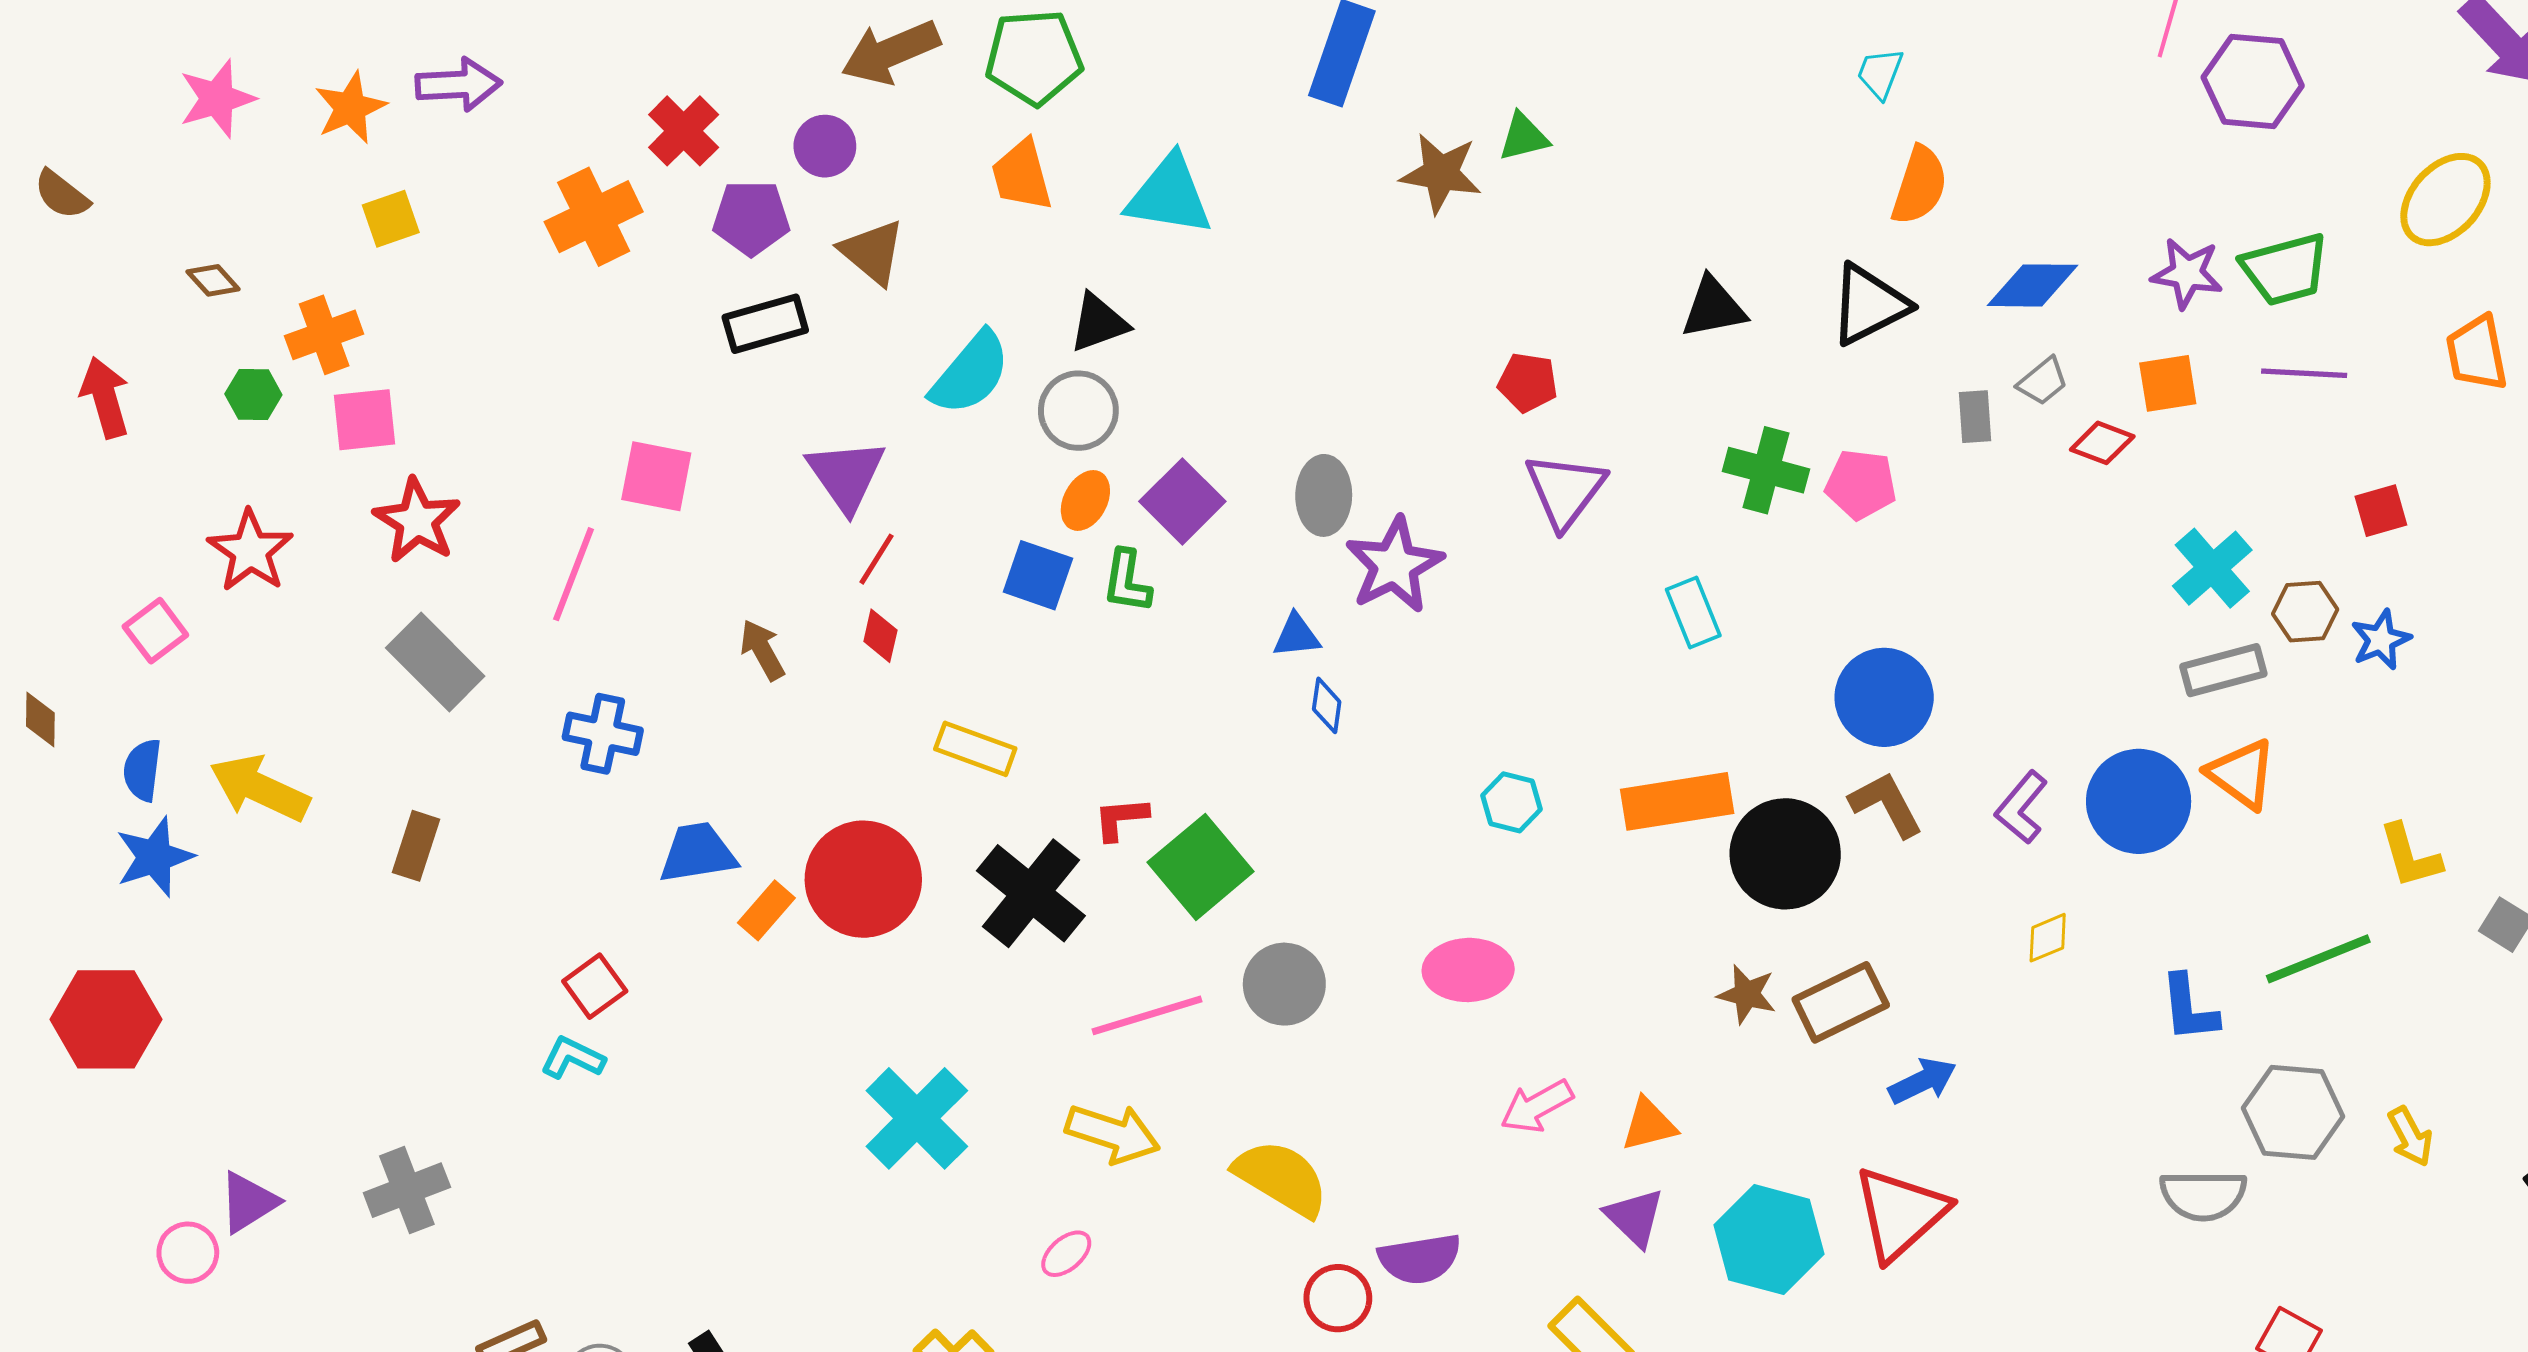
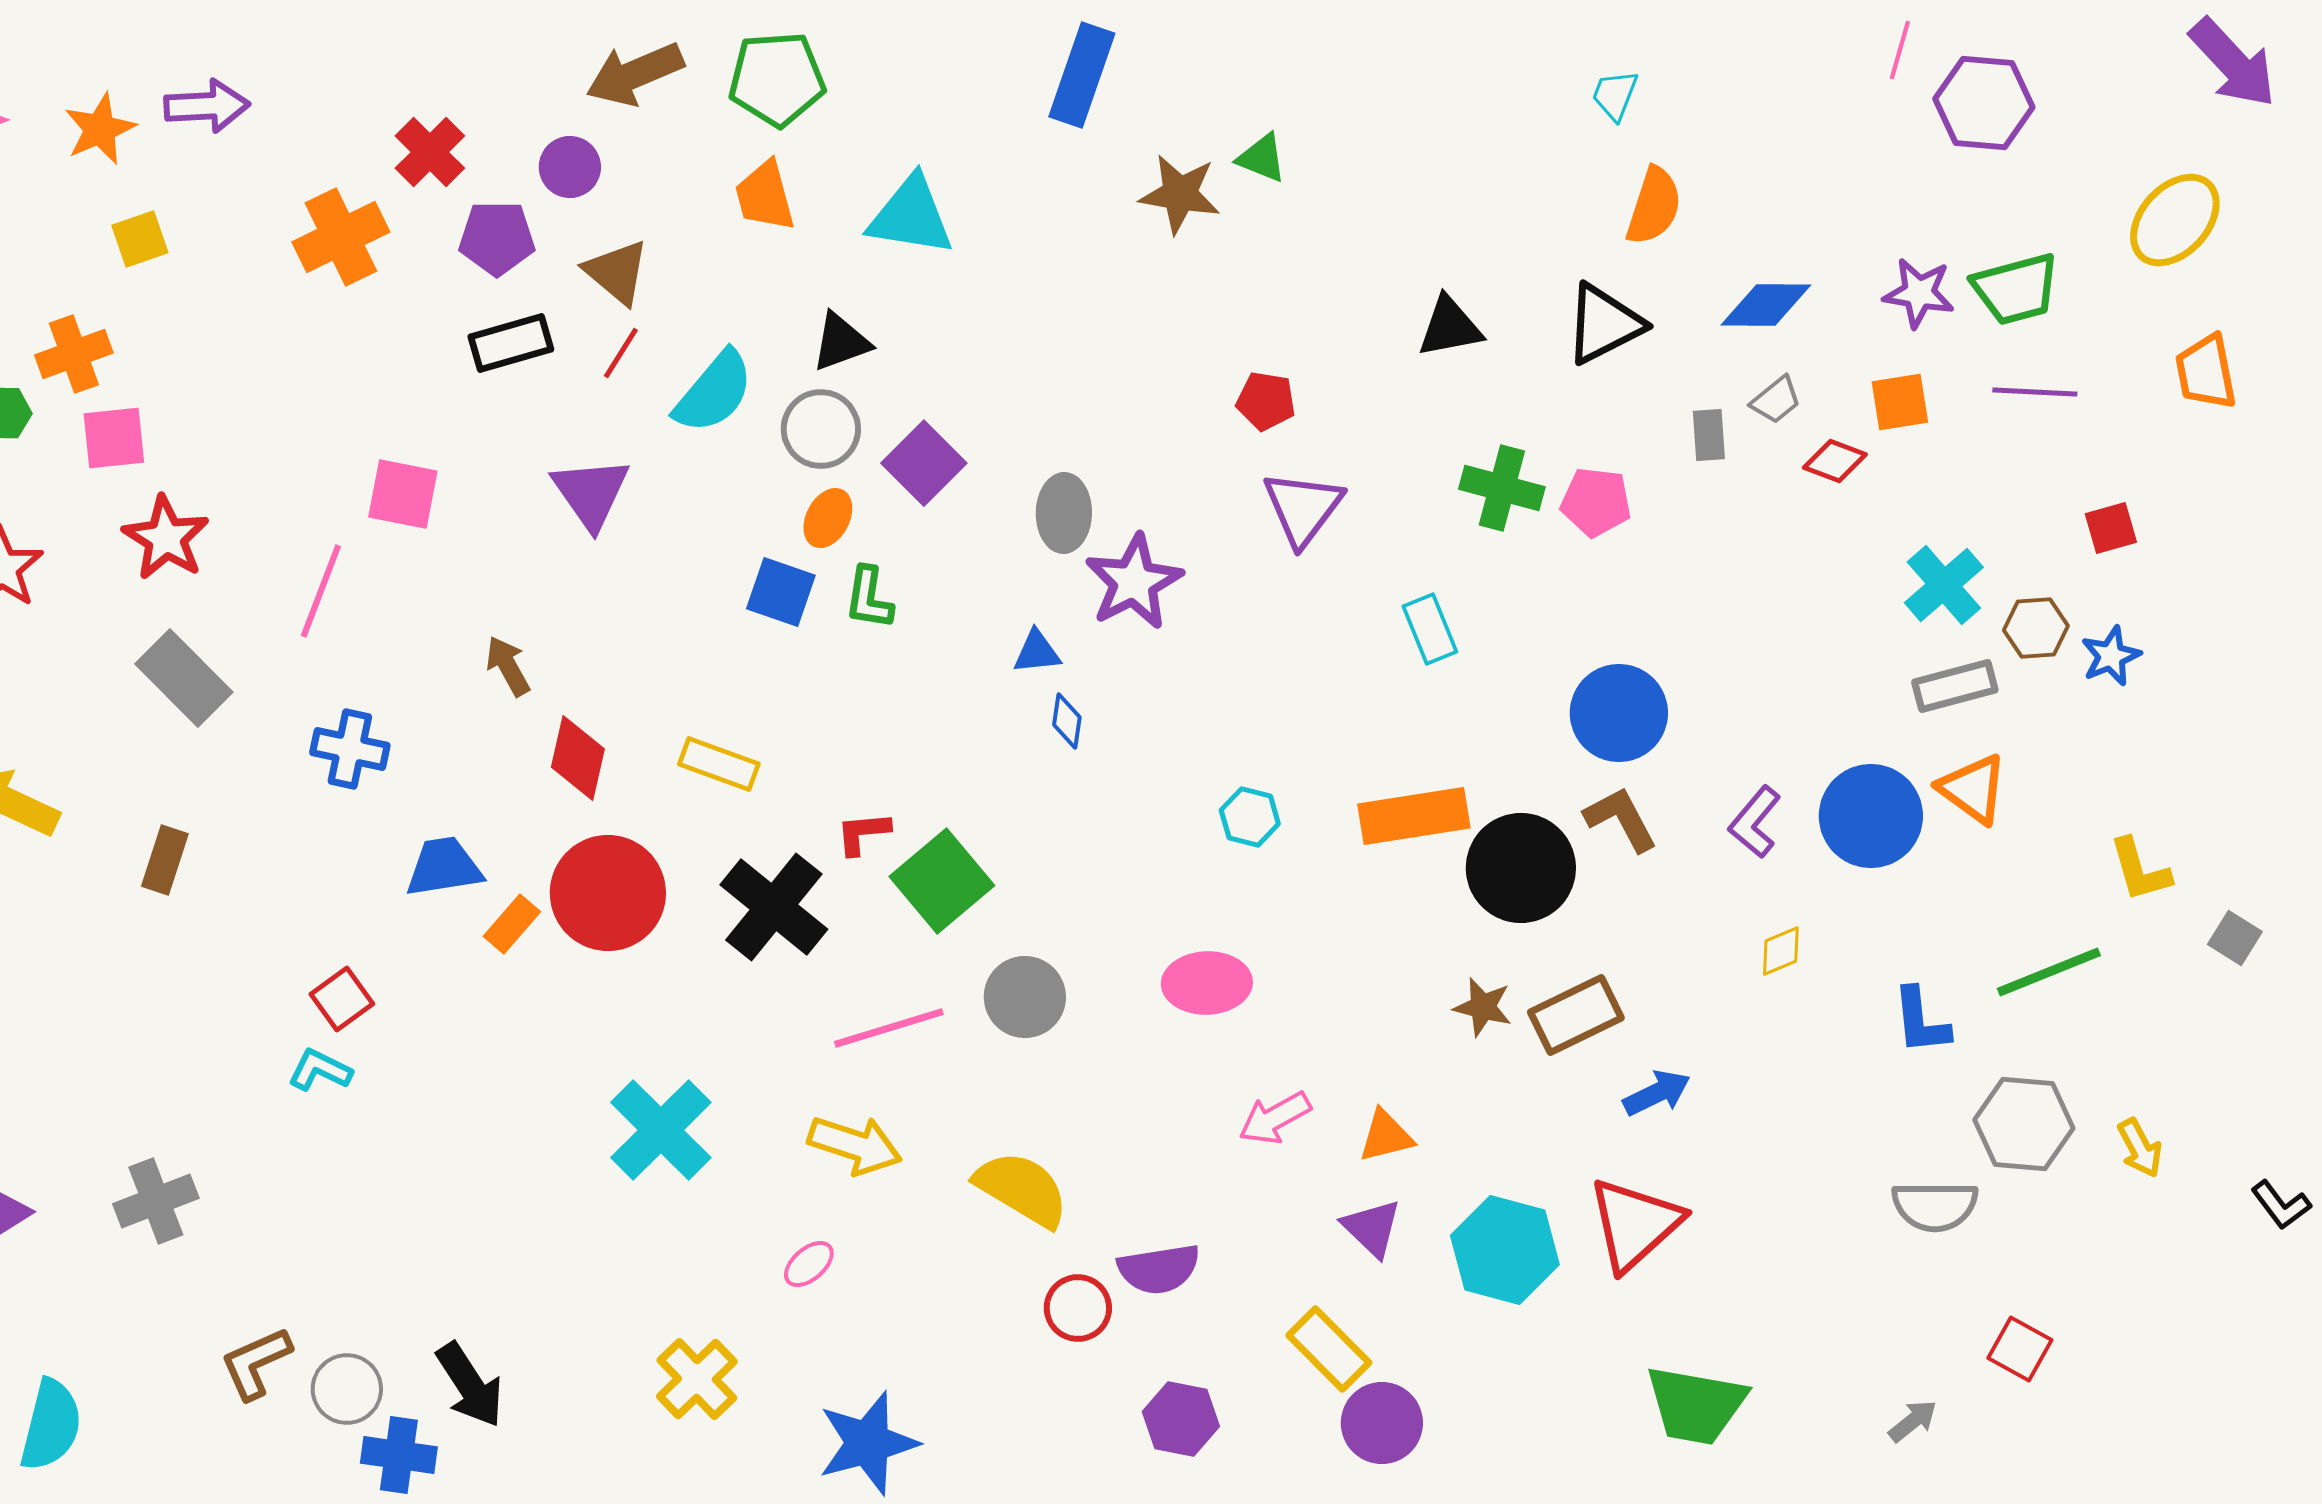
green triangle: (1524, 137) -> (1262, 158), turned 36
purple square: (1182, 501) -> (924, 463), moved
red line: (876, 559) -> (621, 353), moved
red diamond: (880, 636) -> (578, 758), moved, size x1.6

